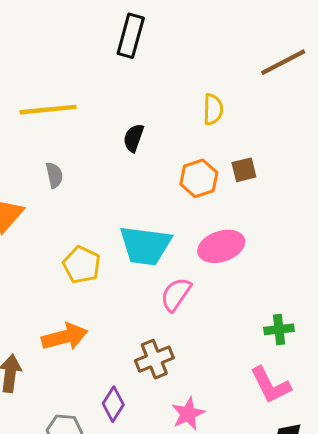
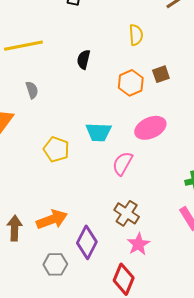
cyan trapezoid: (145, 246) -> (99, 132), size x0.7
orange arrow: (65, 337) -> (52, 220), moved
brown cross: (154, 359) -> (127, 213), moved, turned -30
purple diamond: (113, 404) -> (87, 242), size x1.4

